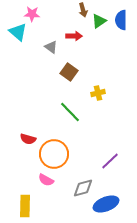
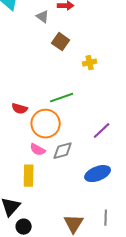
green line: (70, 112) -> (62, 98), moved, turned -65
gray diamond: (83, 188) -> (63, 151), moved
yellow rectangle: (25, 206) -> (29, 176), moved

